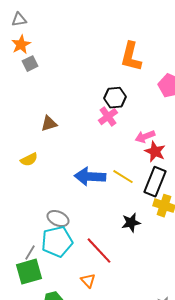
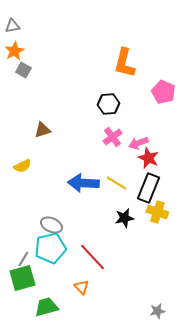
gray square: (30, 64) -> (23, 70), turned -35
pink cross: (108, 117) -> (112, 137), moved
black star: (131, 223) -> (124, 218), moved

